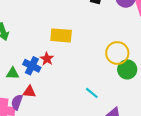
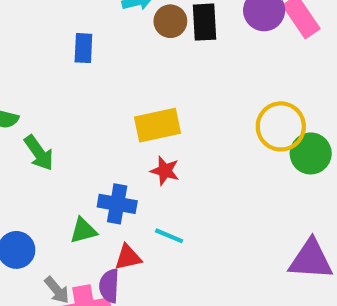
red star: (47, 59) -> (165, 171), moved
cyan line: (92, 93) -> (169, 236), moved

